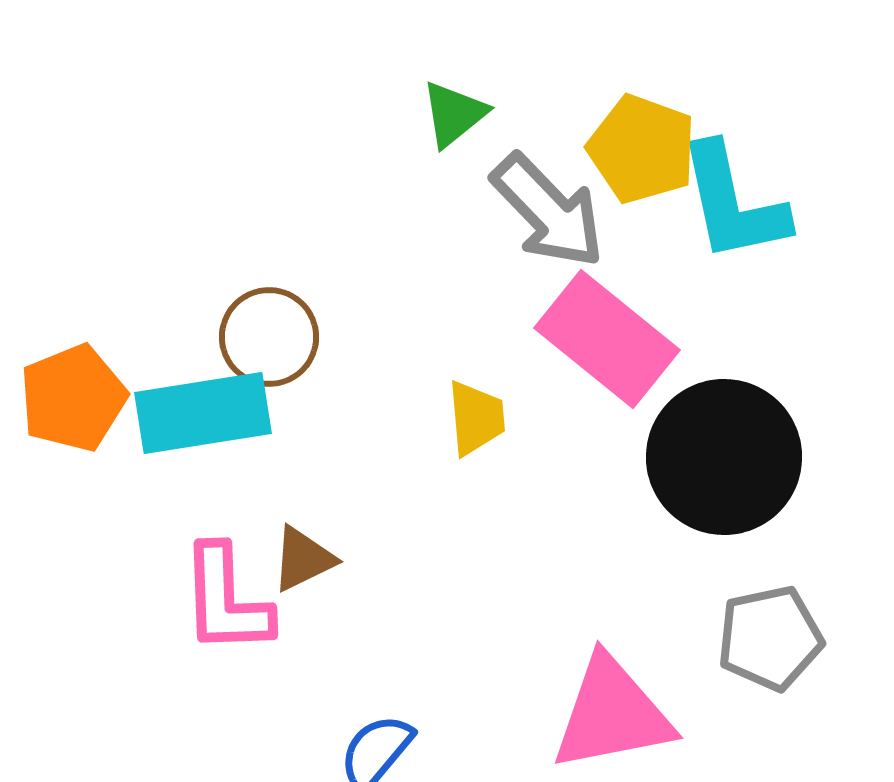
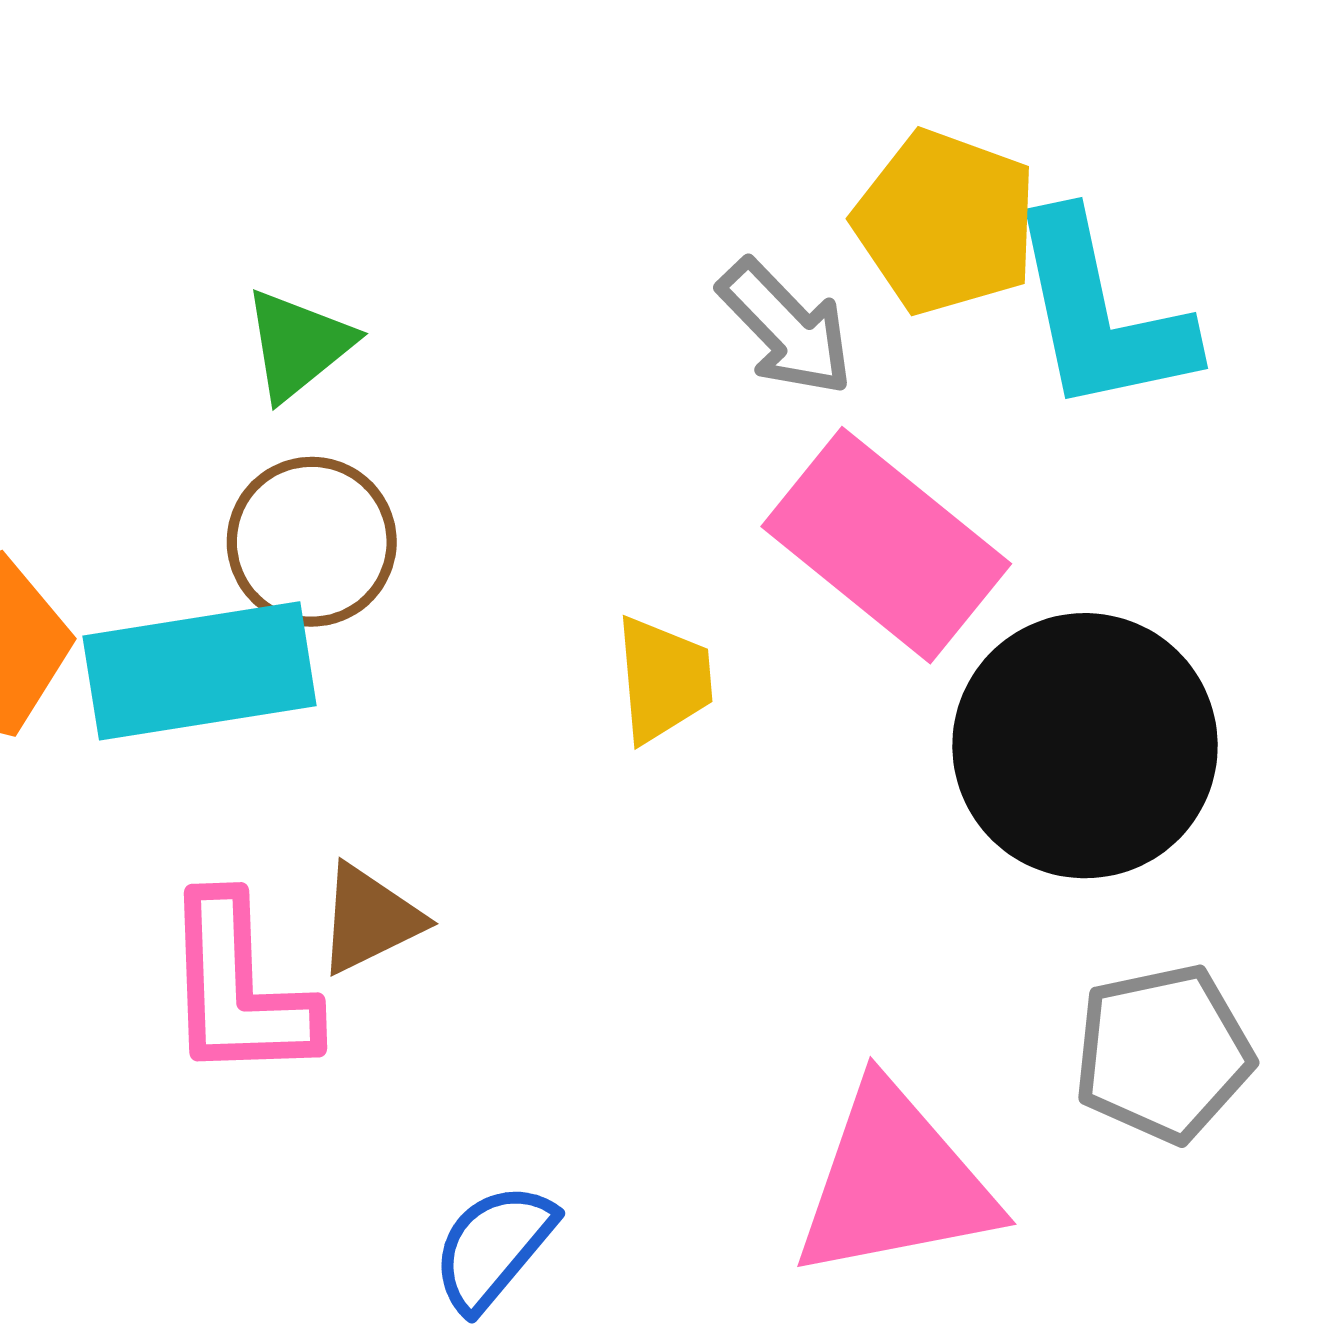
green triangle: (454, 114) -> (298, 345), moved
gray arrow: (548, 211) -> (786, 328), size x0.7

